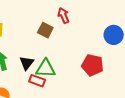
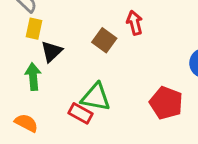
black triangle: (27, 63) -> (52, 51), moved

